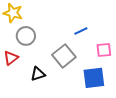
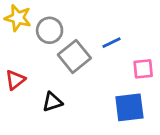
gray circle: (26, 36) -> (50, 30), moved
gray square: (64, 56) -> (74, 56), moved

